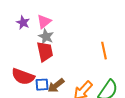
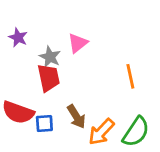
pink triangle: (44, 22) -> (78, 43), moved
brown arrow: (56, 86) -> (76, 117), moved, turned -84

